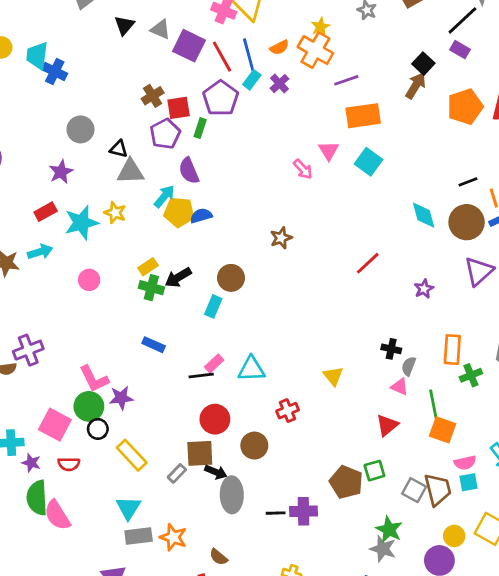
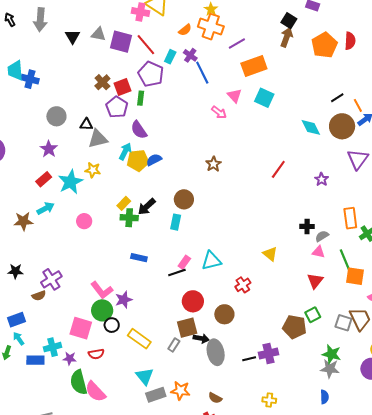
blue line: (249, 55) -> (202, 73), moved
gray semicircle: (409, 366) -> (322, 236), turned 48

